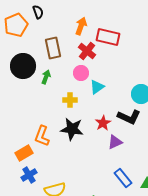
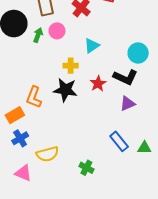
pink circle: (81, 73) -> (57, 31), moved
yellow cross: (70, 100) -> (71, 66), moved
purple triangle: (115, 142) -> (128, 104), moved

